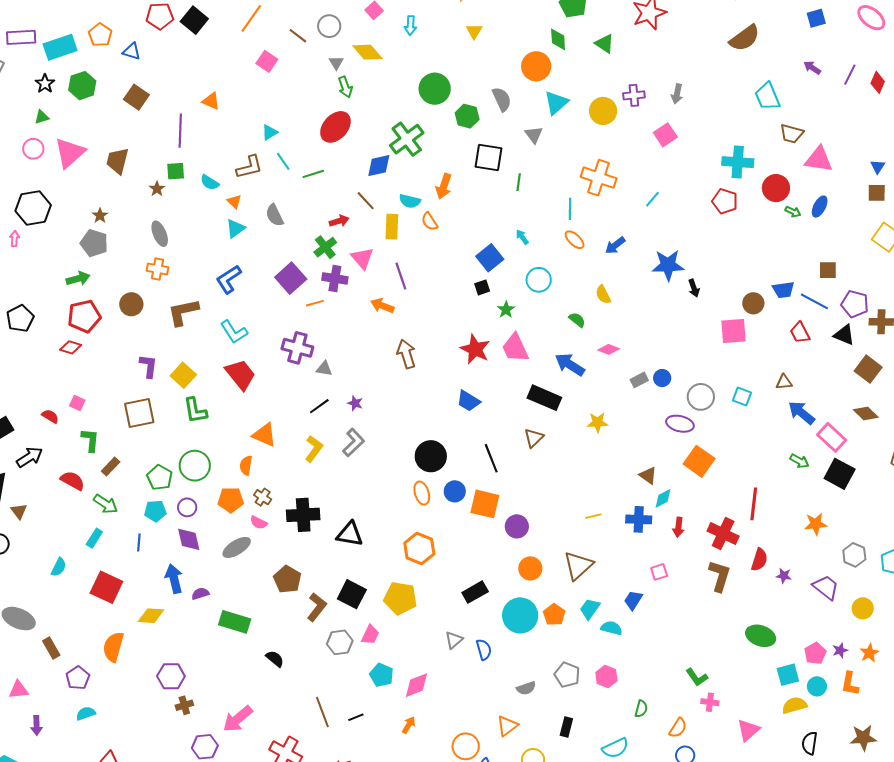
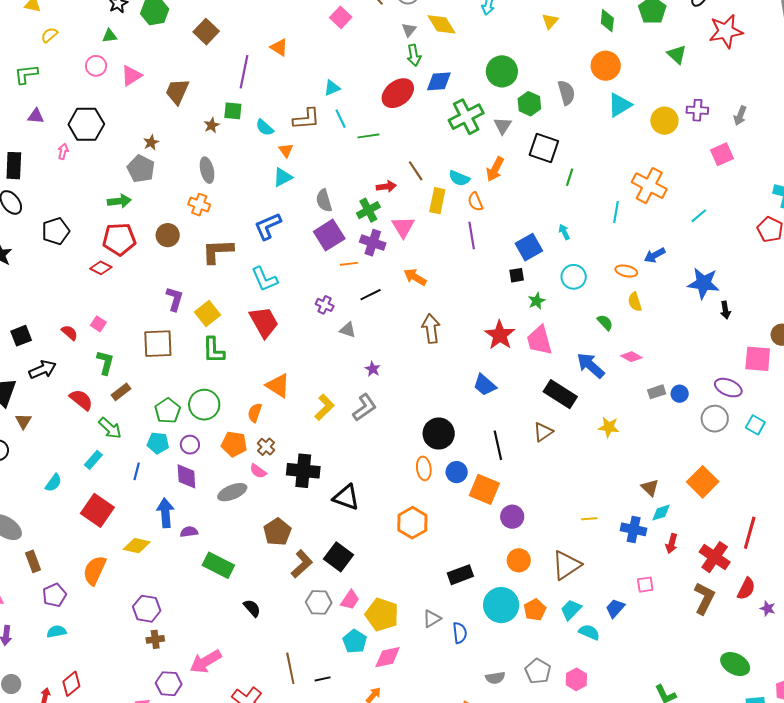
green diamond: (558, 39) -> (607, 21), moved
gray triangle: (534, 135) -> (503, 126), moved
pink triangle: (70, 153) -> (131, 76), size x0.7
blue diamond: (379, 166) -> (439, 81), moved
gray semicircle: (275, 215) -> (324, 201), moved
orange ellipse: (575, 240) -> (626, 271), moved, turned -40
purple line: (401, 276) -> (472, 236), moved
purple cross: (297, 348) -> (325, 305), size x0.6
black line: (319, 406) -> (371, 295), moved
purple ellipse: (680, 424) -> (728, 388), moved
yellow pentagon: (400, 598) -> (382, 615), moved

